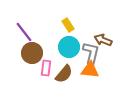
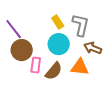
brown arrow: (103, 40) -> (93, 48), moved
gray L-shape: (91, 53) -> (81, 25), moved

